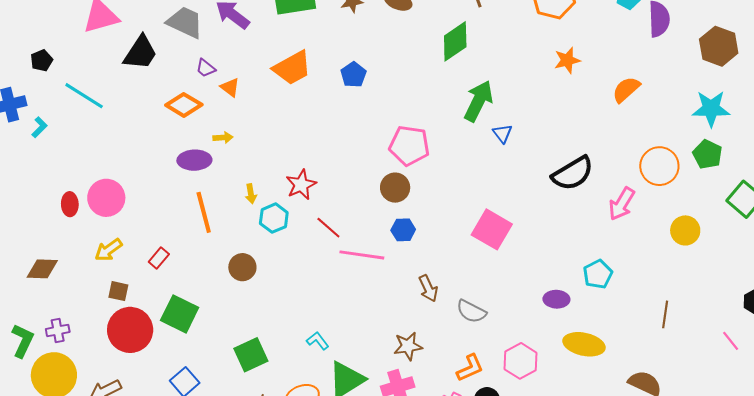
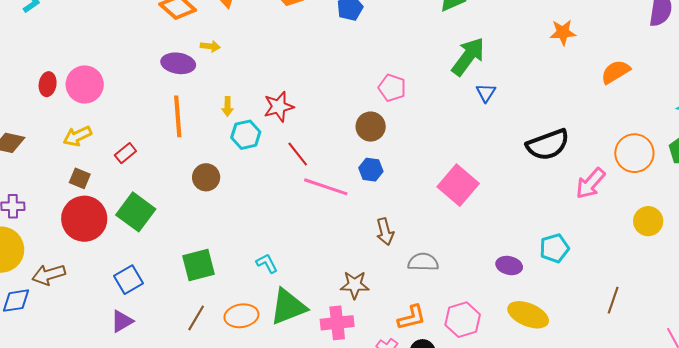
pink pentagon: (409, 146) -> (392, 88), size x0.7
gray semicircle: (471, 311) -> (423, 262), turned 144

